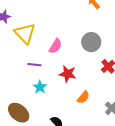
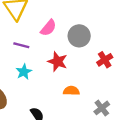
gray circle: (91, 42) -> (79, 36), moved
orange semicircle: (83, 97) -> (71, 91), turned -136

